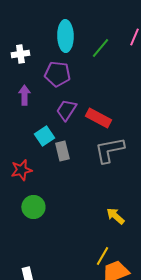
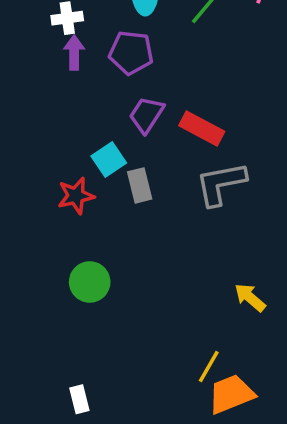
purple arrow: (24, 95) -> (74, 53), moved
red star: (21, 170) -> (76, 196), moved
yellow arrow: (115, 216) -> (250, 297), moved

